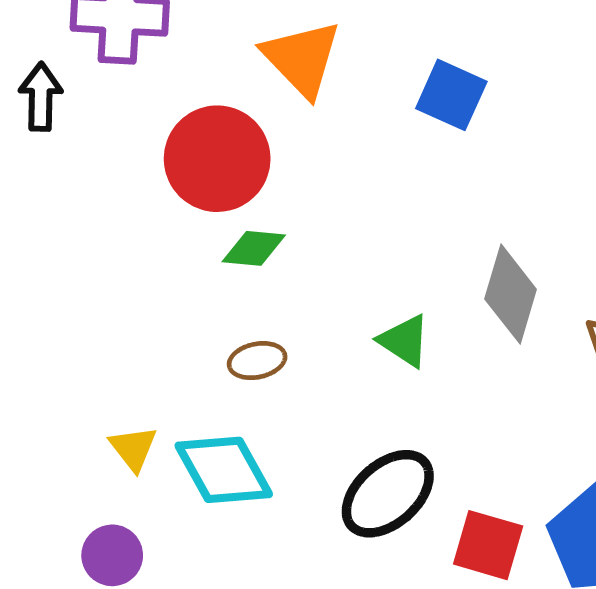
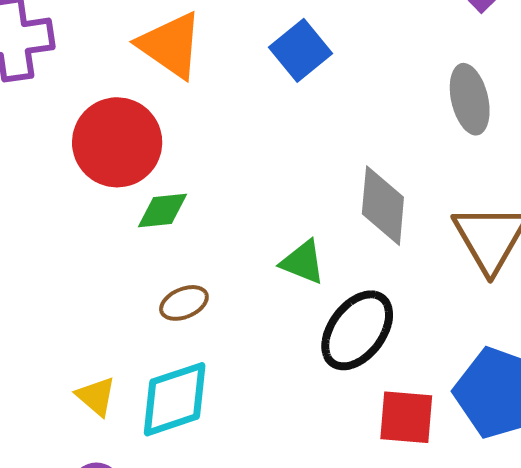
blue square: (451, 95) -> (301, 50), turned 38
cyan diamond: (224, 470) -> (175, 399), turned -68
black ellipse: (388, 494) -> (357, 330), moved

